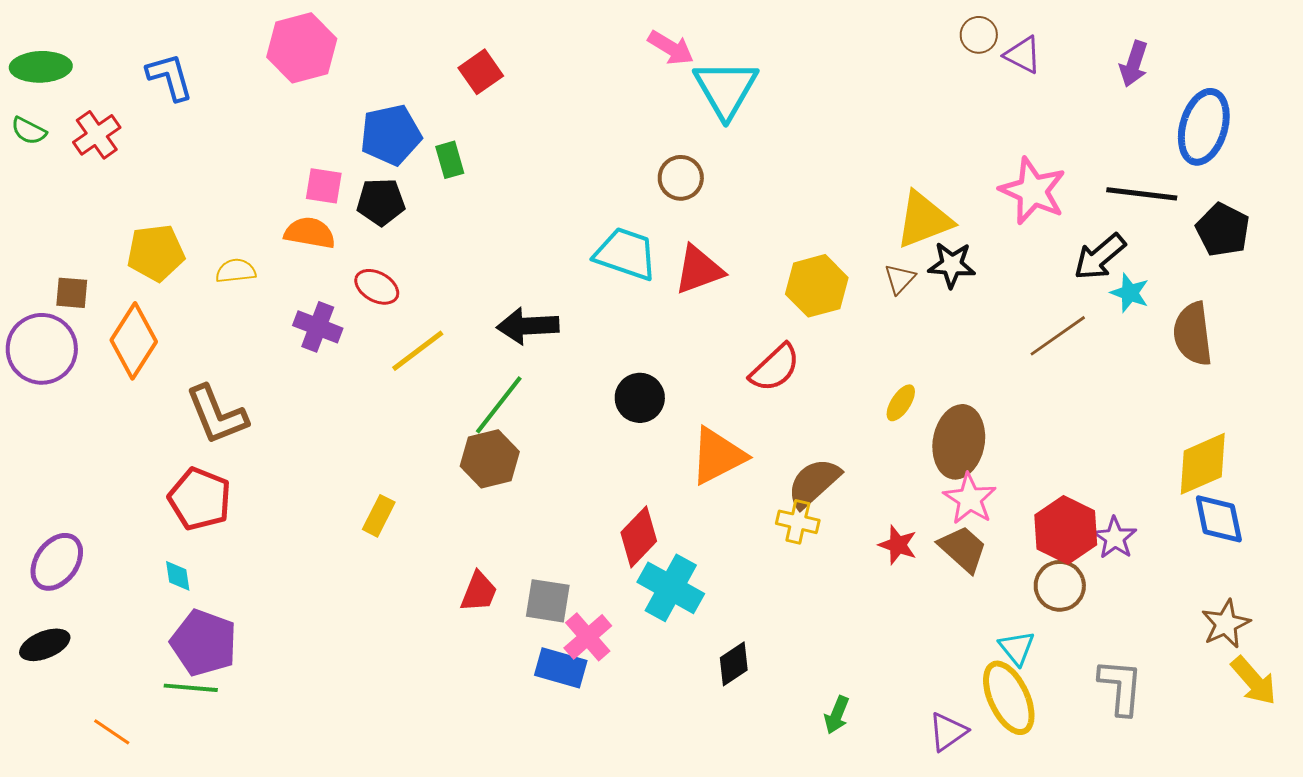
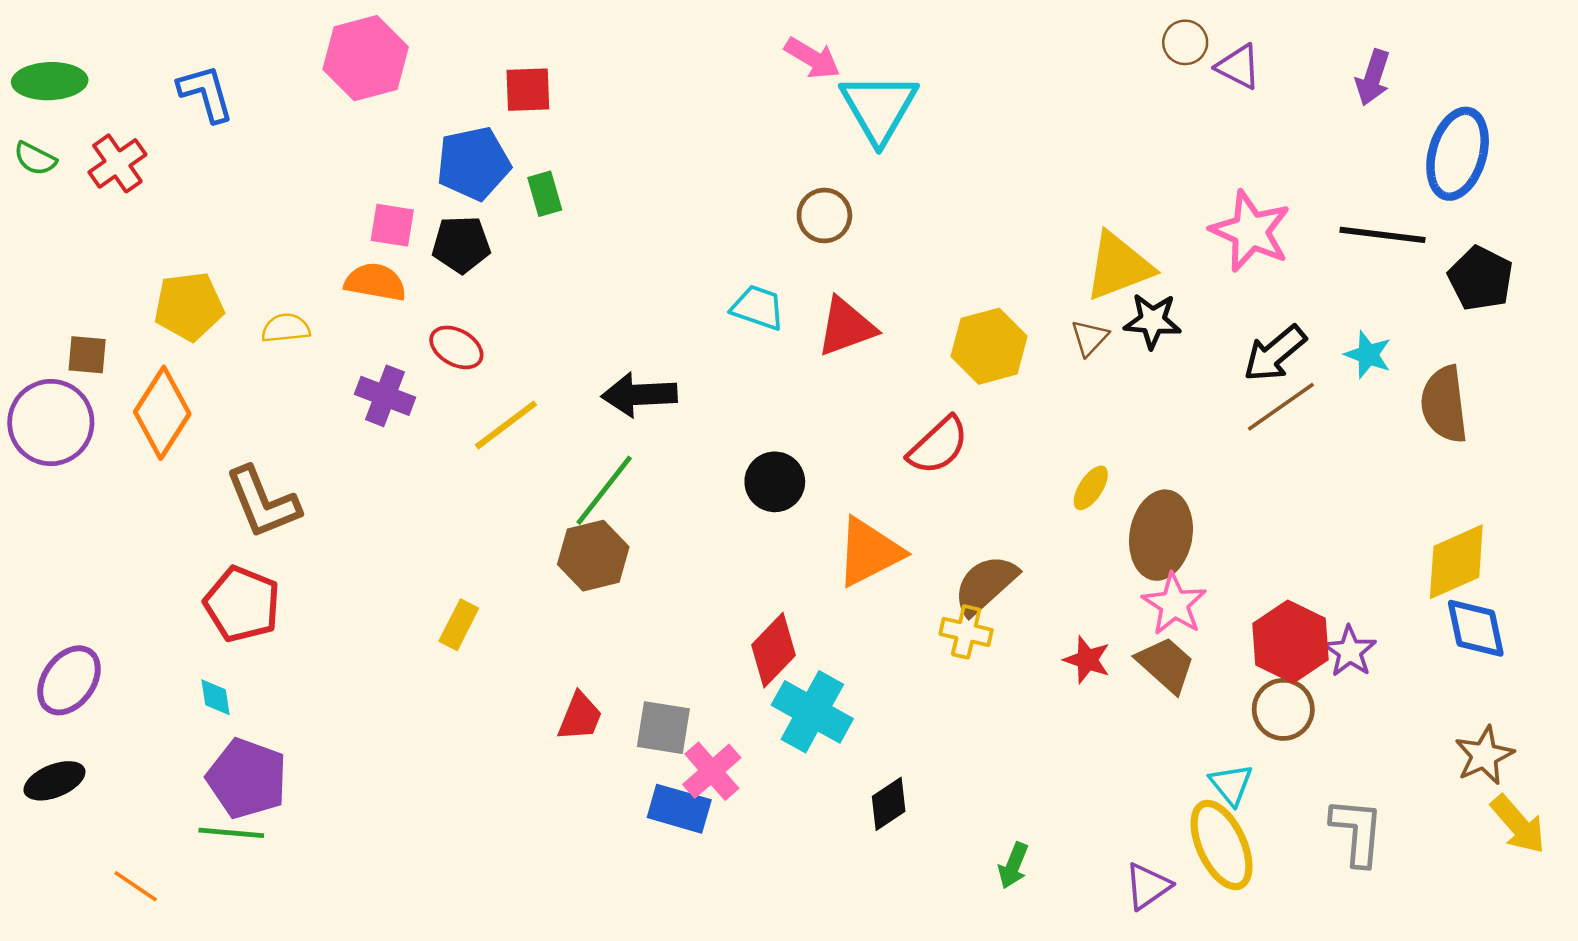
red square: (481, 72) -> (528, 90), moved, turned 33
cyan trapezoid: (626, 254) -> (758, 307), size x0.7
black arrow: (1100, 257) -> (1275, 353), moved

